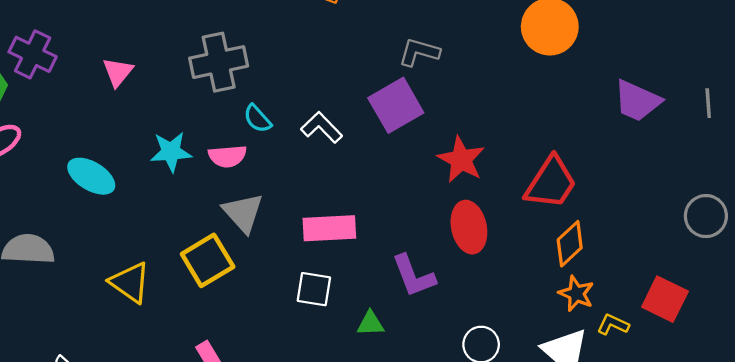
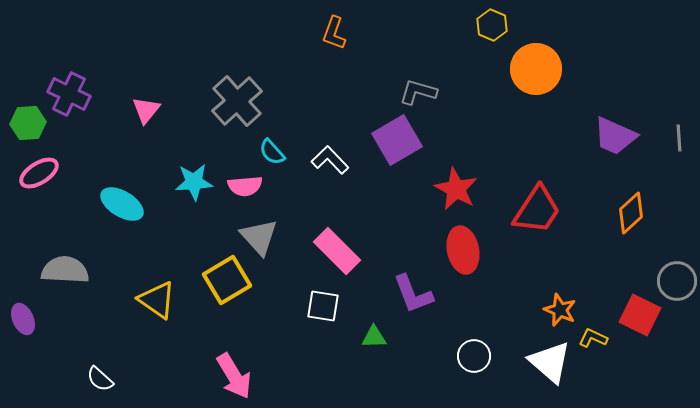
gray cross: (219, 62) -> (237, 101), turned -30
gray circle: (706, 216) -> (677, 281), moved
pink rectangle: (329, 228) -> (337, 251), turned 48
orange diamond: (570, 244) -> (631, 213), moved

